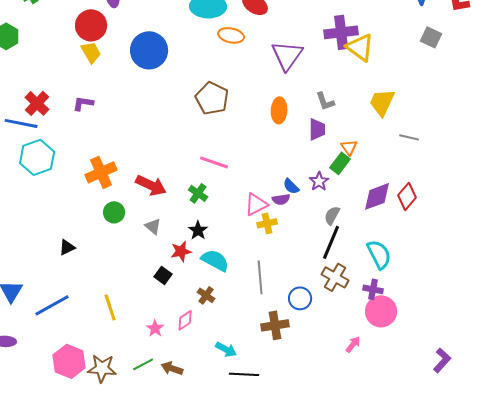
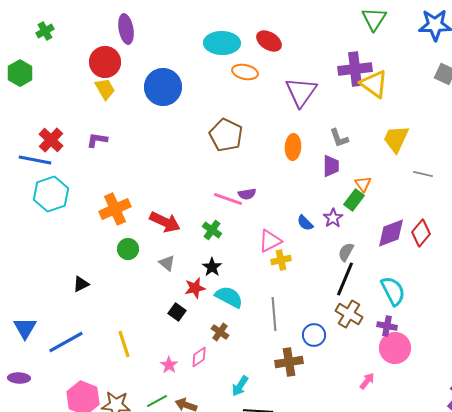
purple semicircle: (281, 199) -> (247, 194), moved
cyan arrow: (226, 349) -> (240, 386), turned 95

